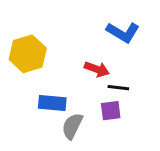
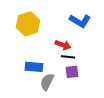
yellow hexagon: (28, 54) -> (28, 24), moved
black line: (118, 88) -> (68, 57), moved

